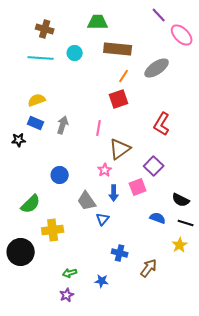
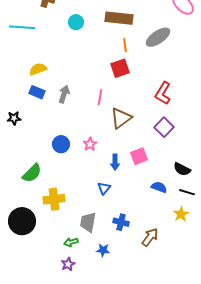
cyan line: (41, 58) -> (22, 27), moved
orange line: (124, 76) -> (125, 45), turned -40
black star: (19, 140) -> (14, 118), moved
purple square: (154, 166) -> (164, 127), moved
pink star: (105, 170) -> (90, 144), moved
gray trapezoid: (87, 201) -> (88, 222), moved, turned 45

